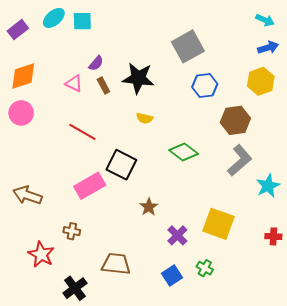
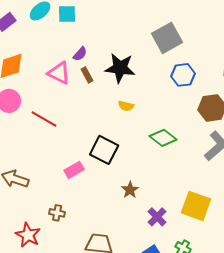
pink triangle: (74, 83) -> (59, 73), size x1.4
red line: (82, 132) -> (44, 119), moved
pink rectangle: (90, 186) -> (74, 170), size x0.7

